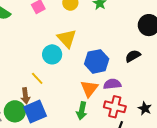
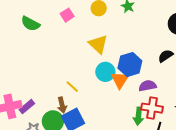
cyan circle: (52, 54) -> (105, 72), moved
orange triangle: (89, 89) -> (120, 80), moved
green arrow: (82, 111) -> (138, 116), moved

